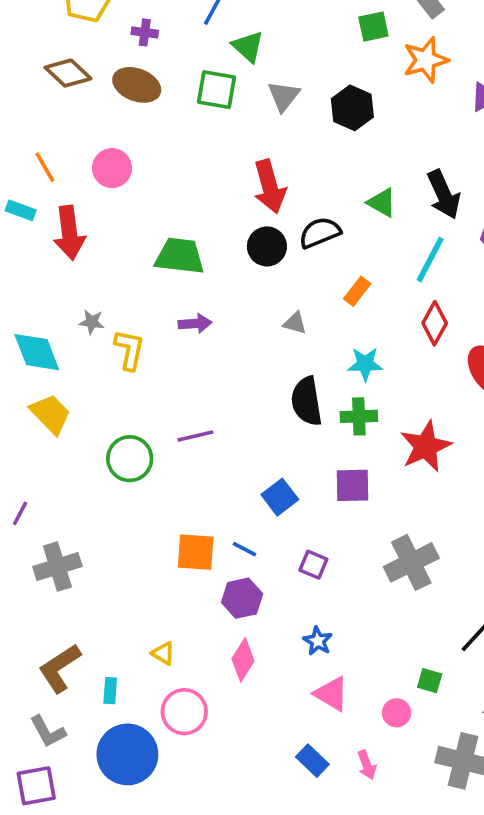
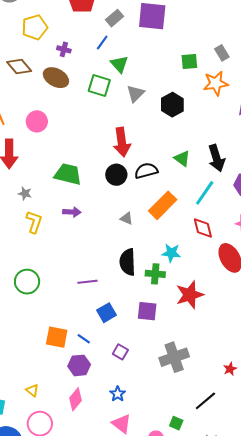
orange rectangle: (357, 291) -> (163, 205), size x1.8
gray star: (92, 322) -> (25, 193), moved
red diamond: (435, 323) -> (203, 228), turned -50
cyan star: (365, 364) -> (171, 253), moved
purple line: (195, 436) -> (88, 282), moved

